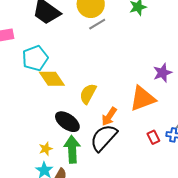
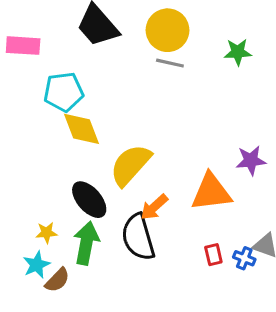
gray line: (97, 24) -> (170, 63), turned 30
yellow semicircle: (88, 94) -> (130, 165), size x1.4
black semicircle: (104, 138) -> (138, 237), turned -72

